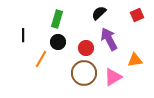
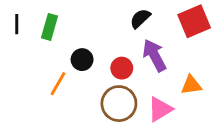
red square: (137, 15) -> (194, 21), size x1.6
green rectangle: (57, 19) -> (49, 27), moved
black line: (23, 35) -> (17, 24), moved

